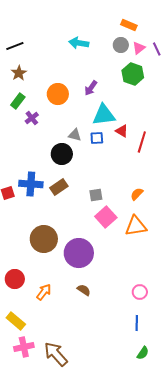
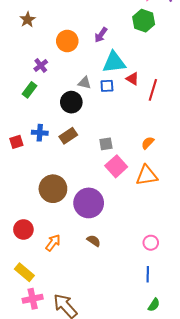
green rectangle: (18, 101) -> (30, 90), moved
blue cross: (31, 184) -> (40, 133), size x0.7

